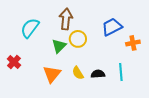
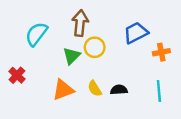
cyan line: (121, 72) -> (159, 91), moved
orange triangle: (52, 74) -> (63, 90), turned 30

